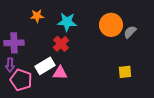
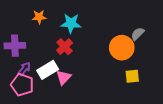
orange circle: (111, 25) -> (122, 48), moved
purple arrow: (10, 65) -> (24, 69), moved, turned -144
pink triangle: (60, 73) -> (64, 77), turned -49

